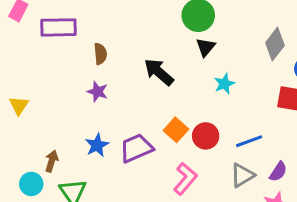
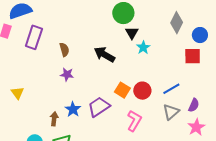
purple rectangle: (59, 27) -> (34, 37), turned -60
cyan star: (224, 84) -> (143, 48), moved
brown arrow: (52, 161) -> (54, 119), moved

